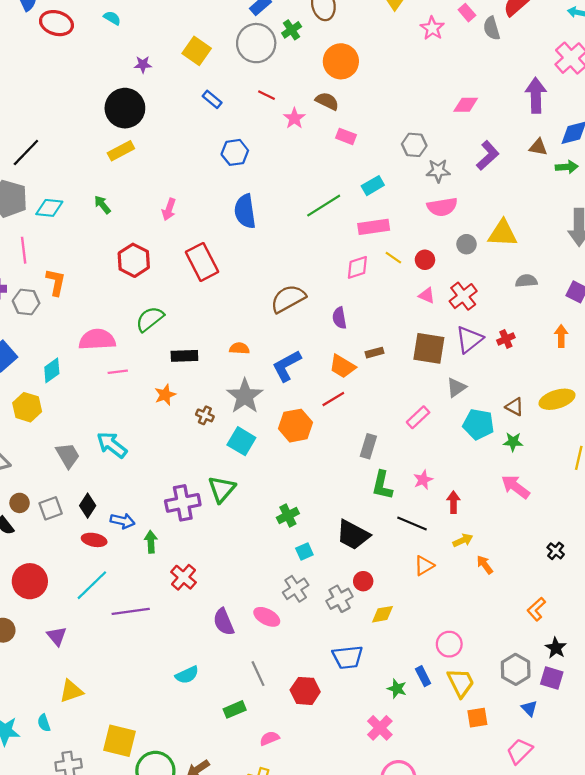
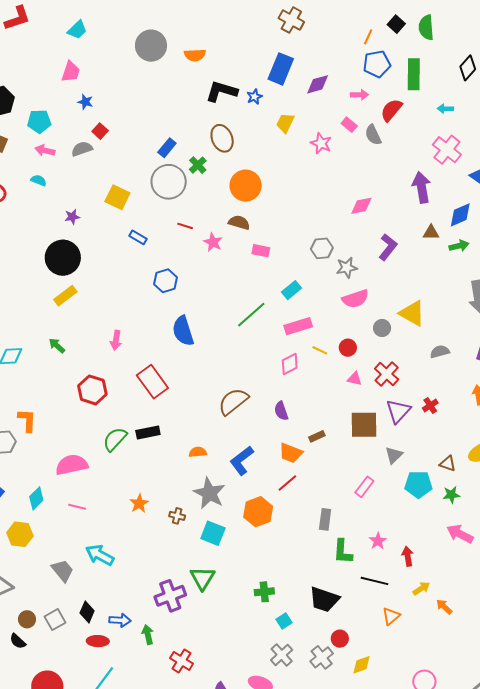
yellow triangle: (503, 233) -> (412, 313), turned 36
black rectangle: (184, 356) -> (148, 433), moved
pink line: (118, 372) -> (77, 507), moved, turned 30
green cross: (288, 516) -> (264, 592), turned 30

